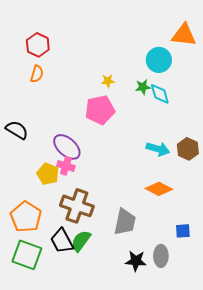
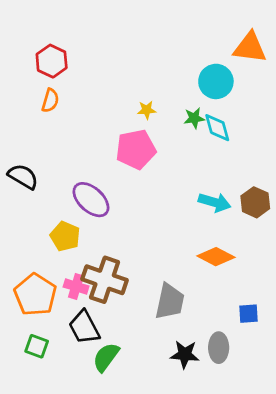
pink cross: (66, 166) -> (76, 287), moved
green semicircle: (81, 241) -> (106, 357), moved
green square: (27, 255) -> (37, 346), size x0.6

